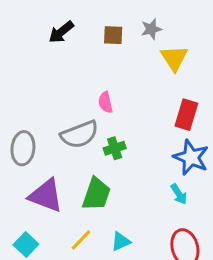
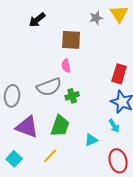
brown square: (113, 35) -> (71, 40), moved, size x1.5
yellow triangle: (174, 58) -> (119, 14), moved
cyan triangle: (121, 241) -> (91, 140), moved

